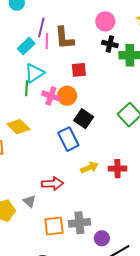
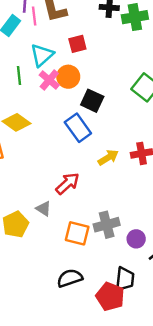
cyan triangle: (34, 73) -> (42, 55), moved
pink cross: (51, 96) -> (49, 80), turned 30
red arrow: (52, 184) -> (67, 183), turned -30
orange square: (54, 226) -> (77, 233), turned 30

